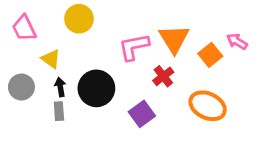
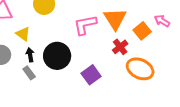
red cross: (163, 76) -> (120, 47), moved
gray rectangle: (59, 111) -> (29, 73), turned -32

